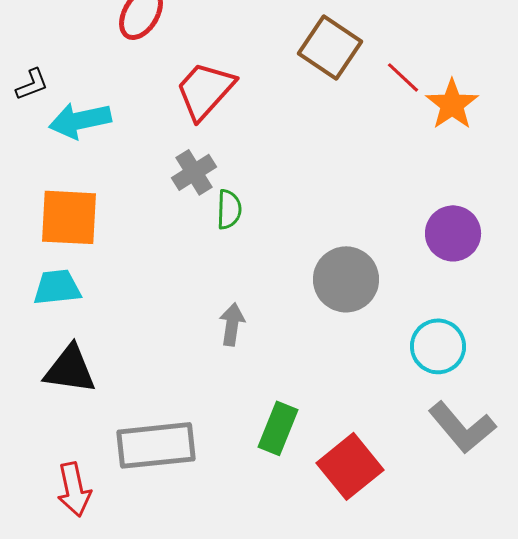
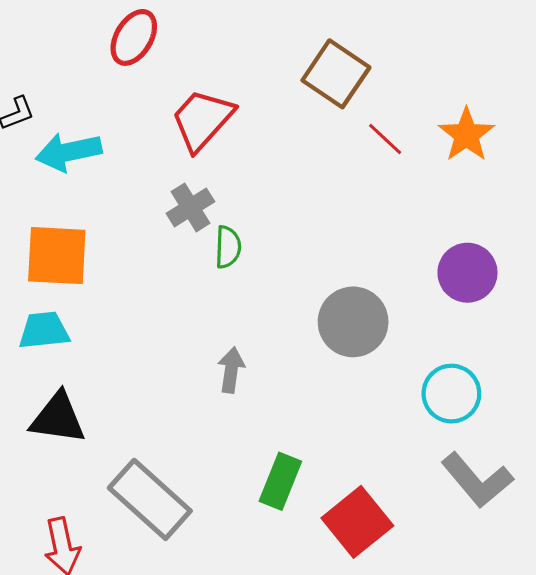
red line: (403, 77) -> (385, 139), moved
gray rectangle: (156, 445) -> (150, 499), turned 48

